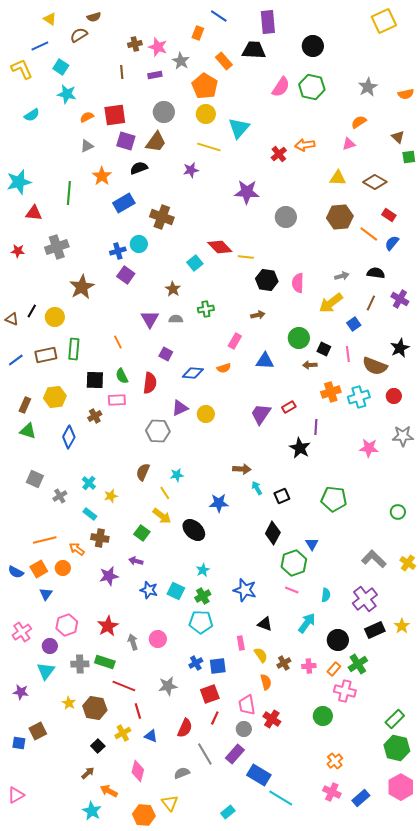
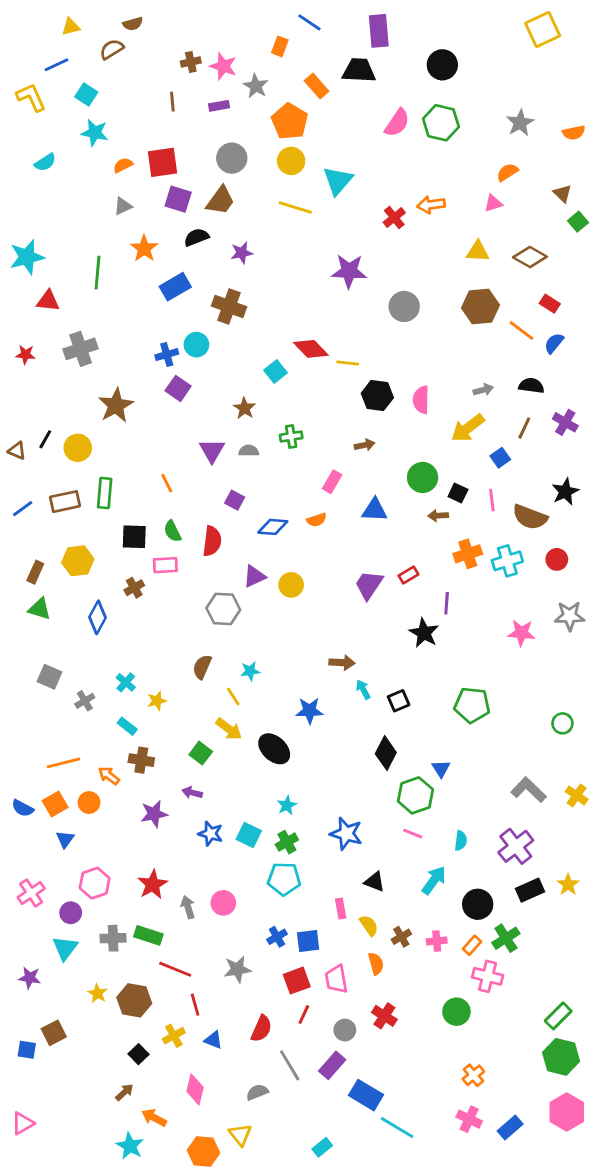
yellow triangle: (50, 19) -> (71, 27), turned -48
green square: (409, 157) -> (578, 222), turned -32
purple star: (191, 170) -> (242, 253), moved
pink trapezoid: (247, 705) -> (336, 979), moved

